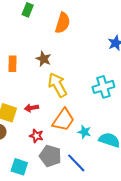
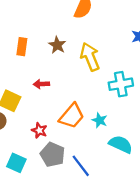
yellow arrow: (57, 85) -> (90, 57), moved
red arrow: (31, 108) -> (41, 84), moved
cyan star: (84, 132) -> (100, 120), moved

